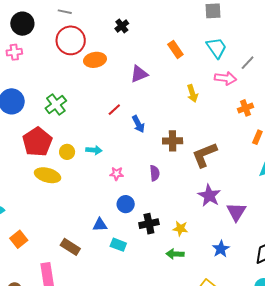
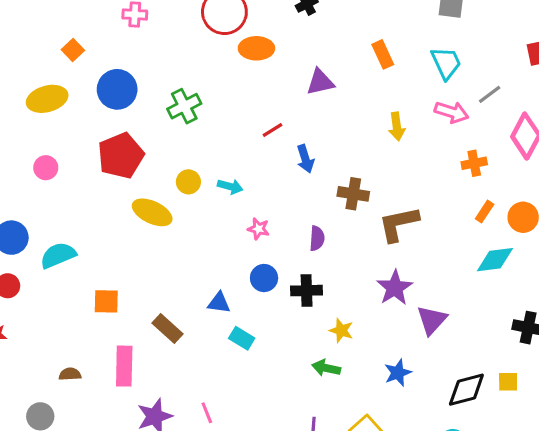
red pentagon: (37, 142) -> (121, 156), moved
black cross: (149, 224) -> (307, 291), moved
orange square: (19, 239) -> (106, 301), moved, turned 30

